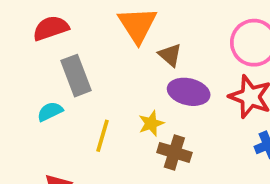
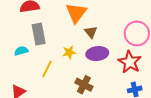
purple ellipse: (189, 92) -> (97, 54), turned -30
yellow star: (151, 123) -> (69, 52), moved

